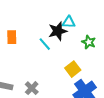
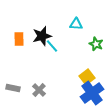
black star: (58, 31) -> (42, 36), moved
yellow square: (73, 69) -> (87, 77), moved

